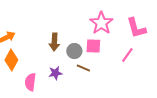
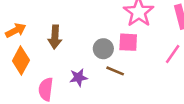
brown arrow: (54, 42) -> (55, 37), moved

